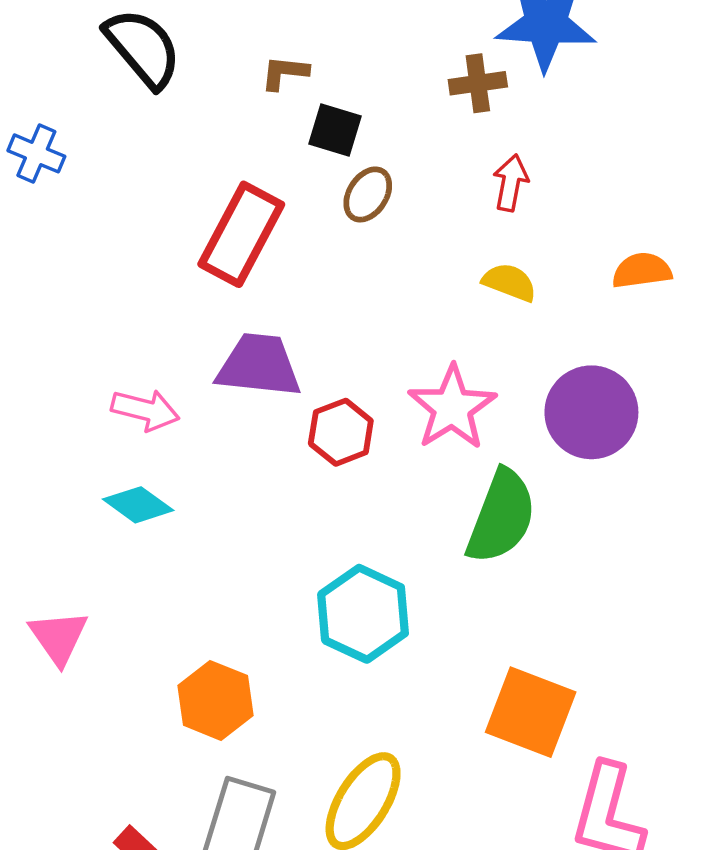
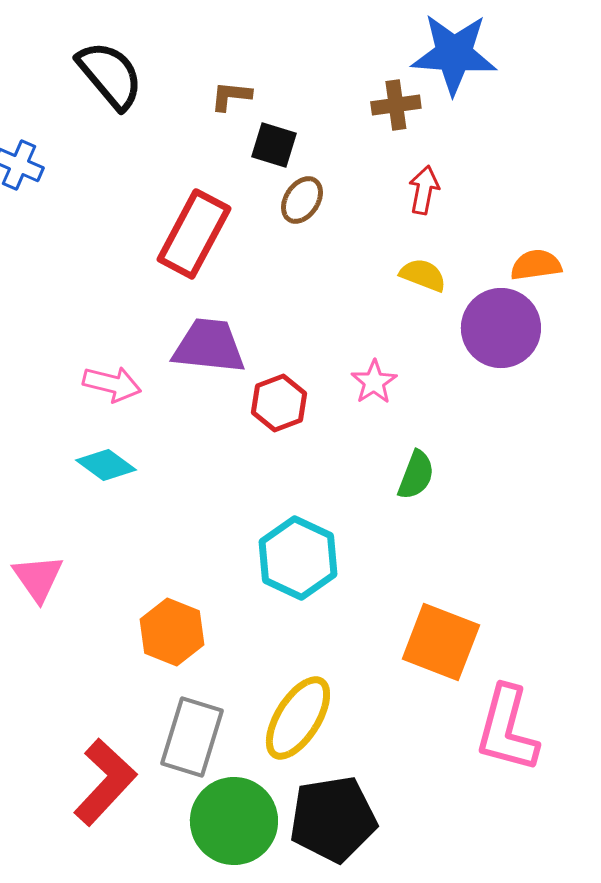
pink star: (452, 408) -> (374, 382), size x0.6
purple circle: (591, 412) -> (501, 328), moved
green semicircle: (501, 517) -> (416, 475), size x0.6

